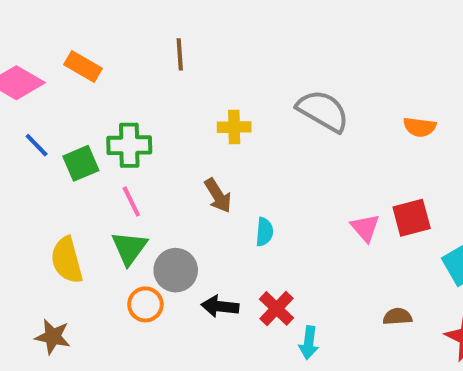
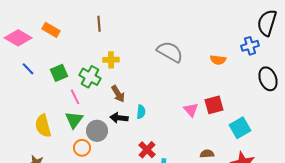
yellow cross: (234, 127) -> (111, 60), moved
green cross: (129, 145) -> (90, 77), moved, turned 30
green square: (81, 163) -> (59, 73), moved
black arrow: (220, 306) -> (119, 118), moved

